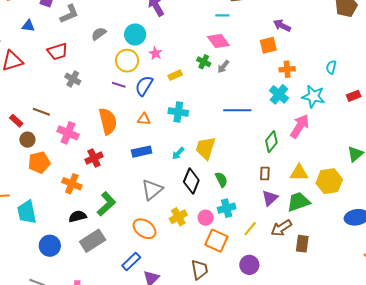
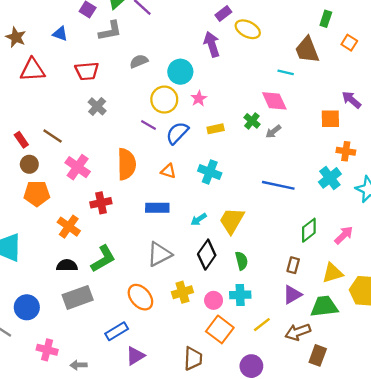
pink arrow: (300, 126) -> (344, 235), moved, size x0.7
yellow triangle: (299, 173) -> (333, 273), turned -30
blue circle: (50, 246) -> (27, 307), moved

